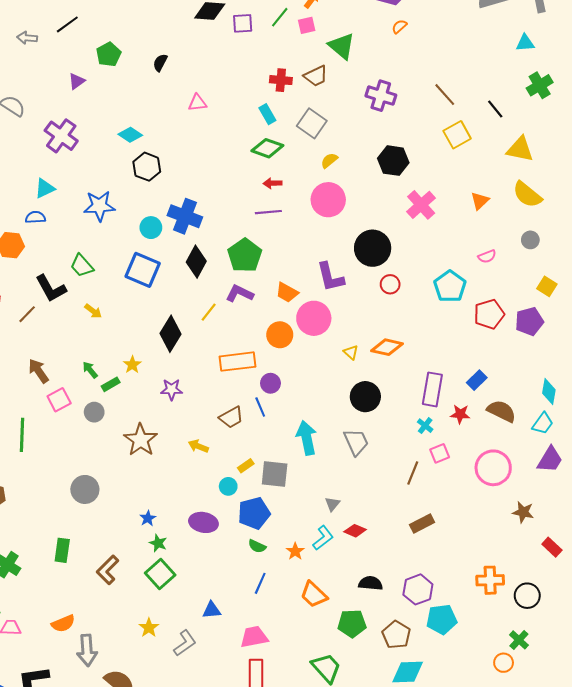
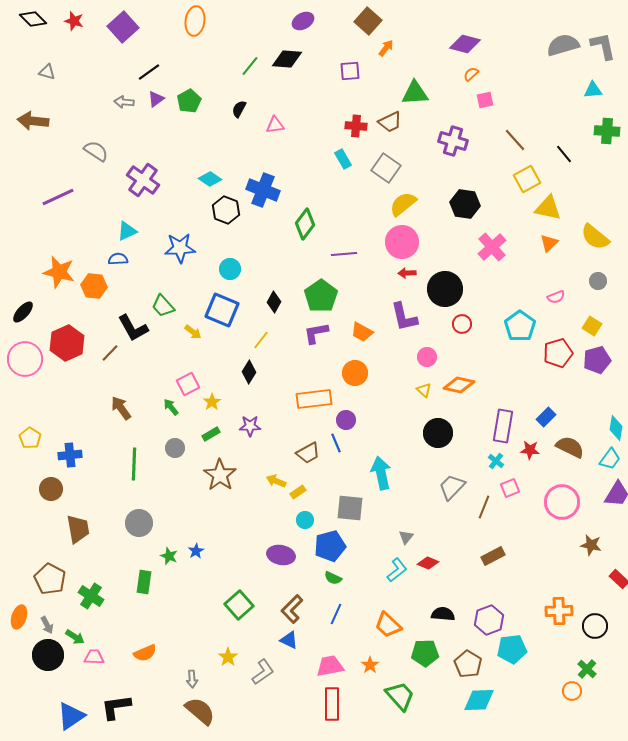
green line: (280, 17) -> (250, 66), moved
purple square: (243, 23) -> (350, 71), moved
pink square: (307, 25) -> (485, 100), moved
gray arrow: (27, 38) -> (124, 102), moved
green triangle: (342, 46) -> (415, 93), turned -44
purple triangle: (77, 81) -> (156, 99), moved
green cross: (540, 85) -> (607, 131), turned 35
pink triangle: (197, 103) -> (275, 125), moved
green diamond: (267, 148) -> (305, 224), moved, turned -72
yellow triangle: (520, 149) -> (548, 208), moved
yellow semicircle: (329, 161) -> (403, 204), size x1.6
red arrow: (273, 183) -> (407, 273), moved
blue cross: (185, 216) -> (263, 190), moved
black diamond: (196, 262) -> (274, 302), size x0.7
yellow square: (547, 286) -> (592, 326), moved
purple L-shape: (240, 294) -> (316, 333), turned -36
yellow arrow: (93, 311) -> (193, 332), moved
yellow line: (209, 312) -> (261, 340), moved
pink circle: (314, 318) -> (427, 357), moved, size x0.6
black diamond: (170, 334) -> (249, 372), size x0.7
green rectangle: (111, 384) -> (211, 434), moved
pink square: (59, 400) -> (188, 384), moved
green line: (22, 435) -> (134, 464), moved
gray trapezoid: (356, 442) -> (452, 487), moved, turned -112
yellow rectangle: (246, 466) -> (298, 492), moved
gray circle: (85, 489) -> (139, 523), moved
blue star: (148, 518) -> (196, 551), moved
green star: (158, 543) -> (169, 556), moved
orange star: (295, 551) -> (370, 665), moved
brown L-shape: (108, 570) -> (292, 609), moved
blue triangle: (212, 610) -> (289, 640), turned 30
gray arrow: (87, 650) -> (192, 679), moved, size x0.6

